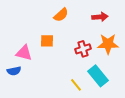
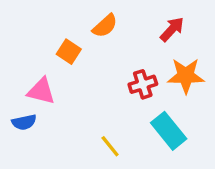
red arrow: (100, 17) -> (172, 29), turned -42
orange square: (47, 41) -> (69, 52), moved, turned 32
yellow line: (76, 85) -> (110, 146), moved

